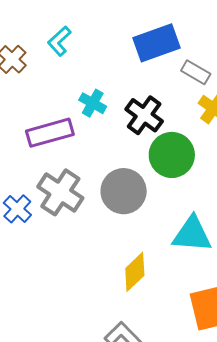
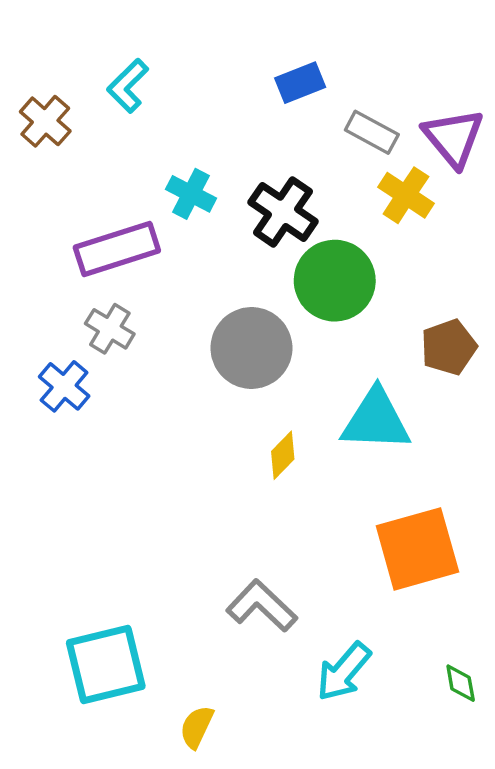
blue rectangle: (156, 43) -> (300, 83), size x0.6
gray cross: (60, 192) -> (110, 329), moved, size x0.6
yellow diamond: (135, 272) -> (283, 455), moved, size x0.7

